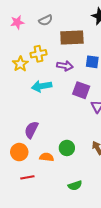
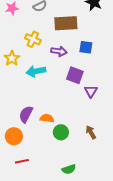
yellow cross: (39, 54) -> (33, 39), turned 35
yellow star: (20, 64) -> (12, 58), moved
orange semicircle: (47, 157) -> (47, 118), moved

